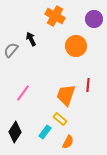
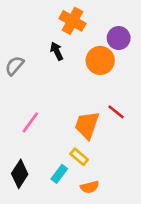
purple circle: (94, 19) -> (119, 38), moved
black arrow: (31, 39) -> (57, 51), moved
red line: (88, 85) -> (116, 112), turned -56
orange semicircle: (68, 142) -> (90, 187), turned 48

